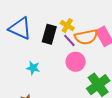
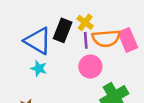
blue triangle: (20, 28) -> (38, 41), moved
purple line: (69, 40) -> (86, 40), turned 32

